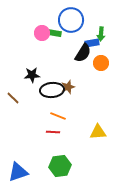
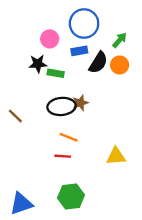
green rectangle: (54, 33) -> (56, 73), moved
green arrow: (101, 34) -> (120, 40), turned -144
blue rectangle: (92, 43) -> (79, 51), moved
orange circle: (101, 63) -> (120, 65), moved
black star: (32, 75) -> (38, 64), moved

